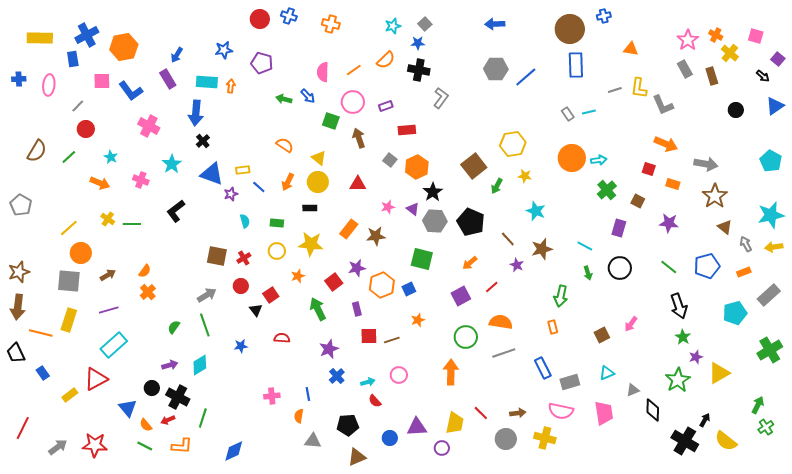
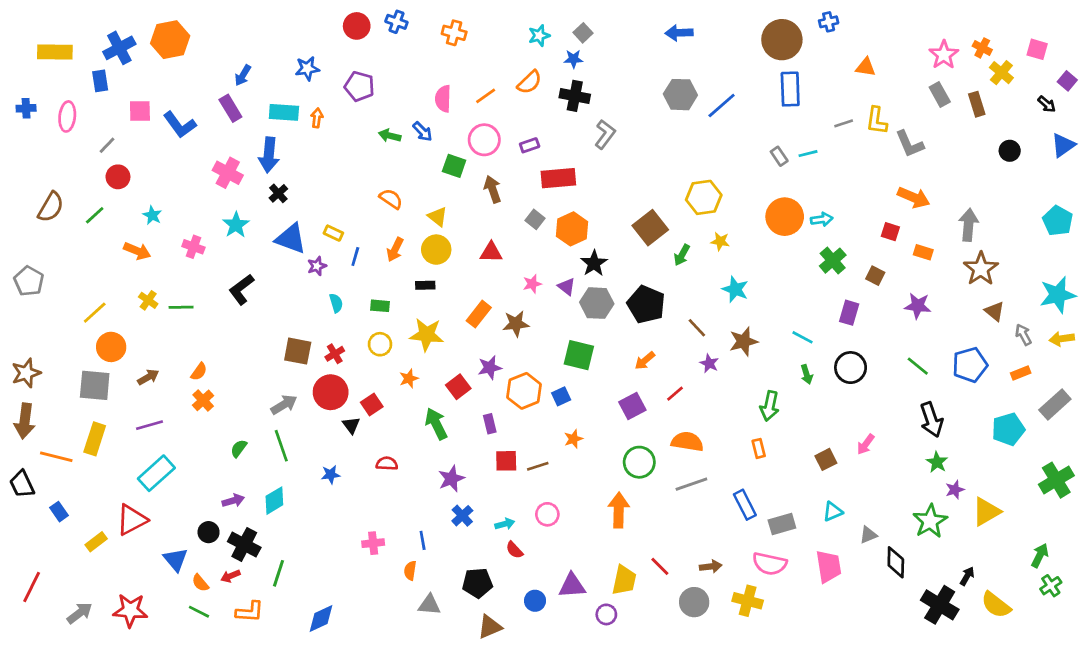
orange hexagon: (124, 47) -> (170, 40), moved
pink cross: (149, 126) -> (228, 173), moved
red rectangle: (407, 130) -> (558, 178), size x1.4
gray arrow: (706, 164) -> (968, 225), turned -95
yellow rectangle: (243, 170) -> (333, 233), turned 32
blue line: (259, 187) -> (355, 256), turned 64
red circle: (241, 286) -> (331, 392), size x1.6

